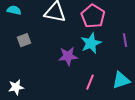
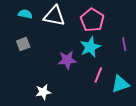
cyan semicircle: (14, 10) -> (25, 14), moved
pink line: (90, 82) -> (98, 75), moved
white star: (16, 87) -> (43, 92), moved

